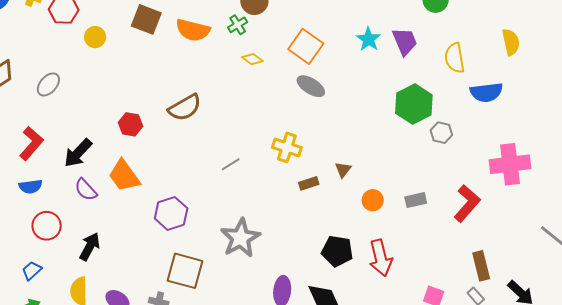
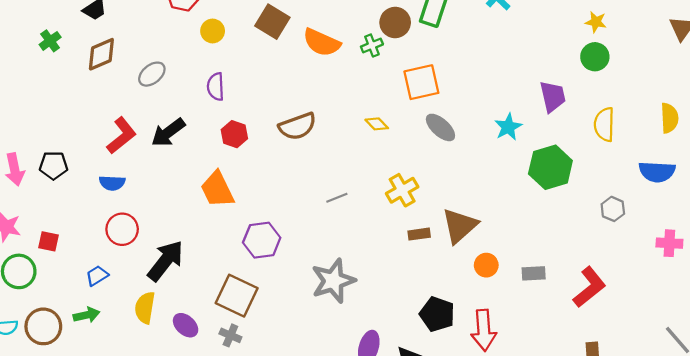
cyan star: (369, 39) -> (508, 127), moved
orange square: (306, 46) -> (421, 82), moved, turned 32
yellow diamond: (252, 59) -> (377, 124), moved
blue semicircle: (486, 92) -> (657, 172), moved
gray hexagon: (441, 133) -> (613, 209), moved
yellow cross: (287, 147) -> (402, 190), turned 32
black arrow: (78, 153) -> (168, 132), moved
pink cross: (510, 164) -> (669, 243), moved, size x0.6
brown triangle: (343, 170) -> (460, 226), size x2.0
purple semicircle: (86, 190) -> (216, 87), moved, turned 30
black arrow: (90, 247) -> (165, 261), size x1.4
brown square: (185, 271) -> (237, 296), moved

